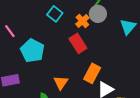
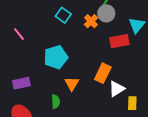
red rectangle: (78, 43) -> (119, 41), moved, turned -66
cyan pentagon: (32, 51) -> (56, 57), moved, turned 30

